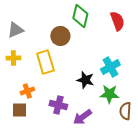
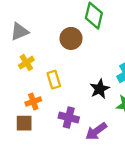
yellow cross: (13, 58) -> (26, 63), moved, turned -32
yellow rectangle: (45, 62) -> (54, 80), moved, size x0.7
black star: (85, 80) -> (100, 89), turned 30

